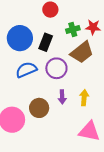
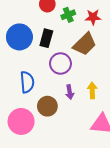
green cross: (73, 29) -> (68, 15), moved
blue semicircle: (26, 70) -> (27, 82), moved, turned 115

